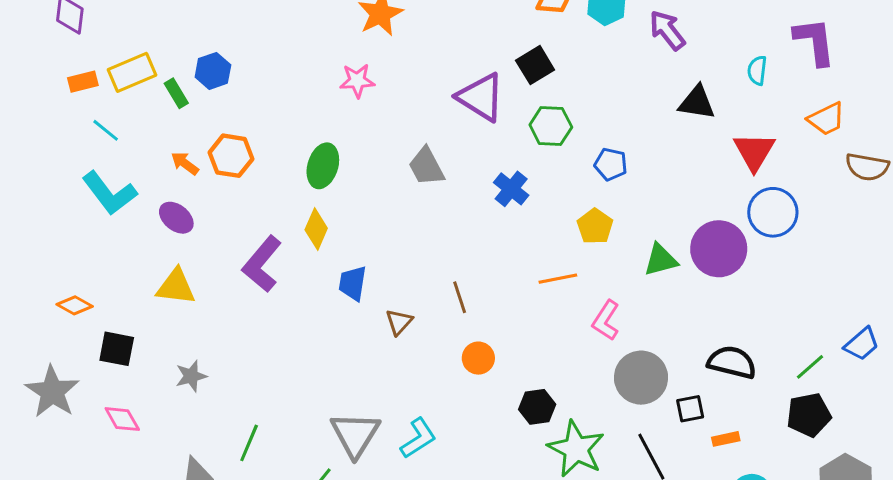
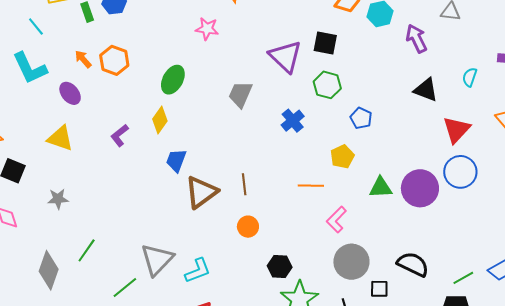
black square: (535, 65) -> (325, 43), turned 30
gray trapezoid: (426, 167) -> (240, 94), turned 40
purple L-shape: (262, 264) -> (120, 135), size x0.6
brown triangle: (399, 322) -> (201, 192), size x1.8

